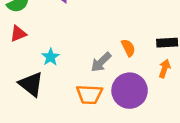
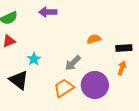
orange semicircle: (128, 48) -> (94, 39), moved, turned -80
orange trapezoid: (89, 94) -> (64, 88), turned 145

